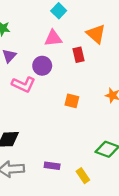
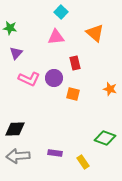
red rectangle: (78, 55) -> (75, 63), moved
purple circle: (42, 66) -> (54, 78), moved

